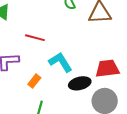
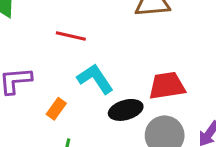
red line: (35, 38) -> (71, 36), moved

